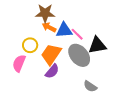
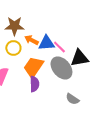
brown star: (45, 13) -> (14, 26), moved
yellow circle: (30, 45) -> (13, 48), moved
purple semicircle: (52, 71) -> (34, 84), turned -42

